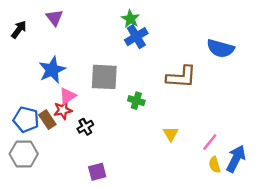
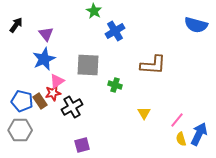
purple triangle: (54, 18) -> (46, 34), moved
green star: (130, 19) -> (94, 11), moved
blue semicircle: (220, 48) -> (196, 25), moved
black cross: (85, 127) -> (72, 107), size x1.5

